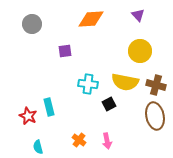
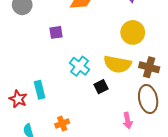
cyan cross: (88, 84) -> (80, 66), turned 30
orange cross: (79, 140) -> (62, 124), moved, turned 32
pink arrow: (107, 141) -> (128, 120), moved

